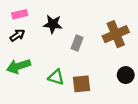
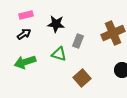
green triangle: (56, 77) -> (59, 54), moved
brown square: (81, 84) -> (82, 78), turned -36

